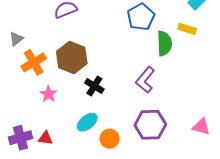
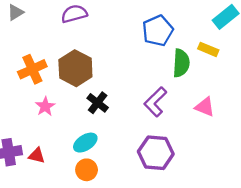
gray triangle: (16, 39) -> (15, 12), moved
pink triangle: (201, 127) -> (205, 107), moved
orange circle: (110, 139) -> (87, 170), moved

